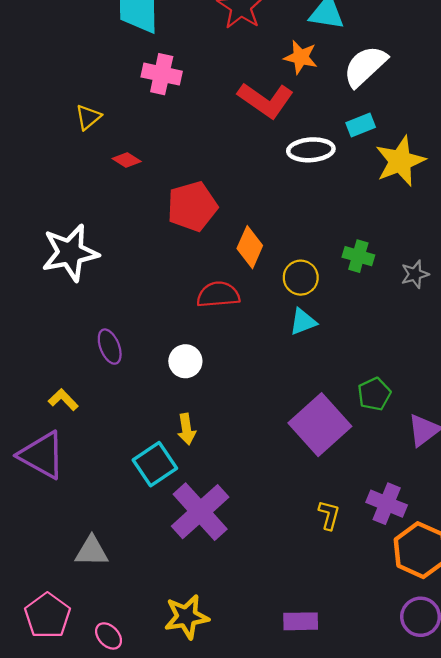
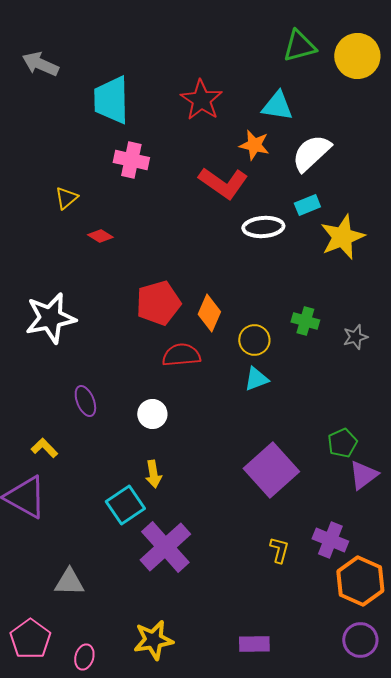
red pentagon: (192, 206) -> (158, 303), moved
green pentagon: (374, 394) -> (342, 443), moved
pink ellipse: (109, 636) -> (84, 657), turned 60

